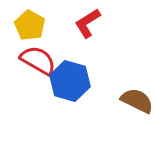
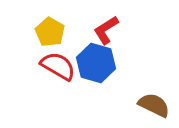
blue hexagon: (70, 81) -> (96, 63), moved

